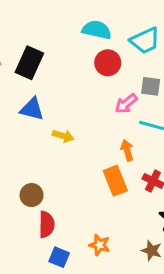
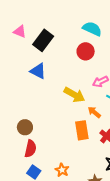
red circle: (108, 63) -> (86, 51), moved
yellow arrow: (63, 136) -> (74, 95), moved, size x1.5
orange arrow: (127, 150) -> (94, 112), turned -48

